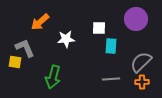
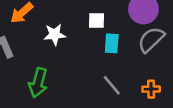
gray semicircle: (141, 62) -> (151, 40), moved
gray line: (111, 79) -> (112, 85), turned 54

